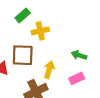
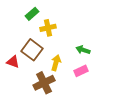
brown square: (23, 55) -> (32, 50), turned 35

